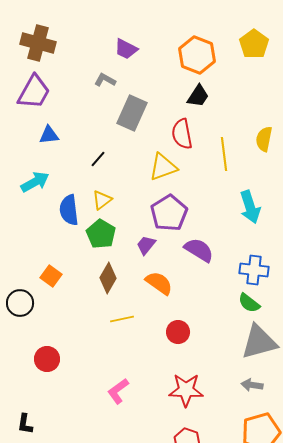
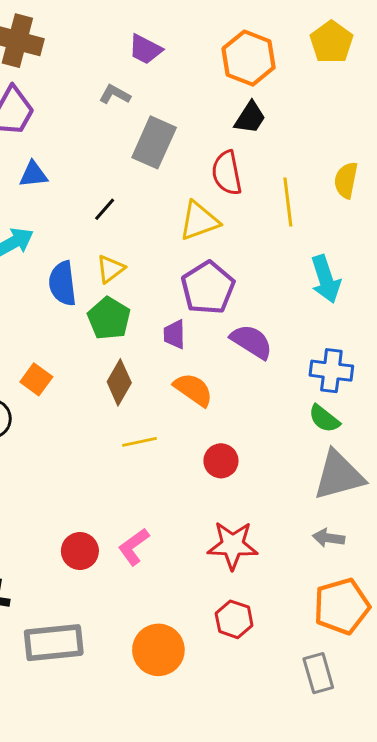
purple trapezoid: (146, 245) -> (174, 334), turned -40
red circle: (47, 359) -> (80, 551), moved

